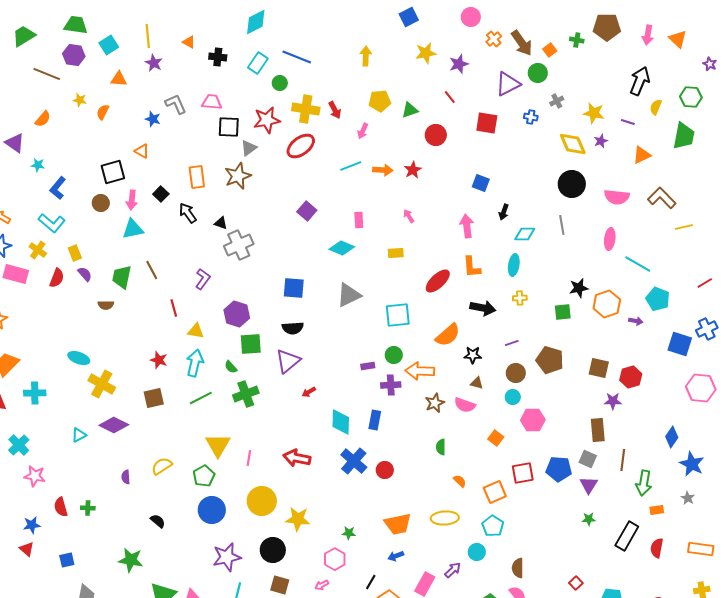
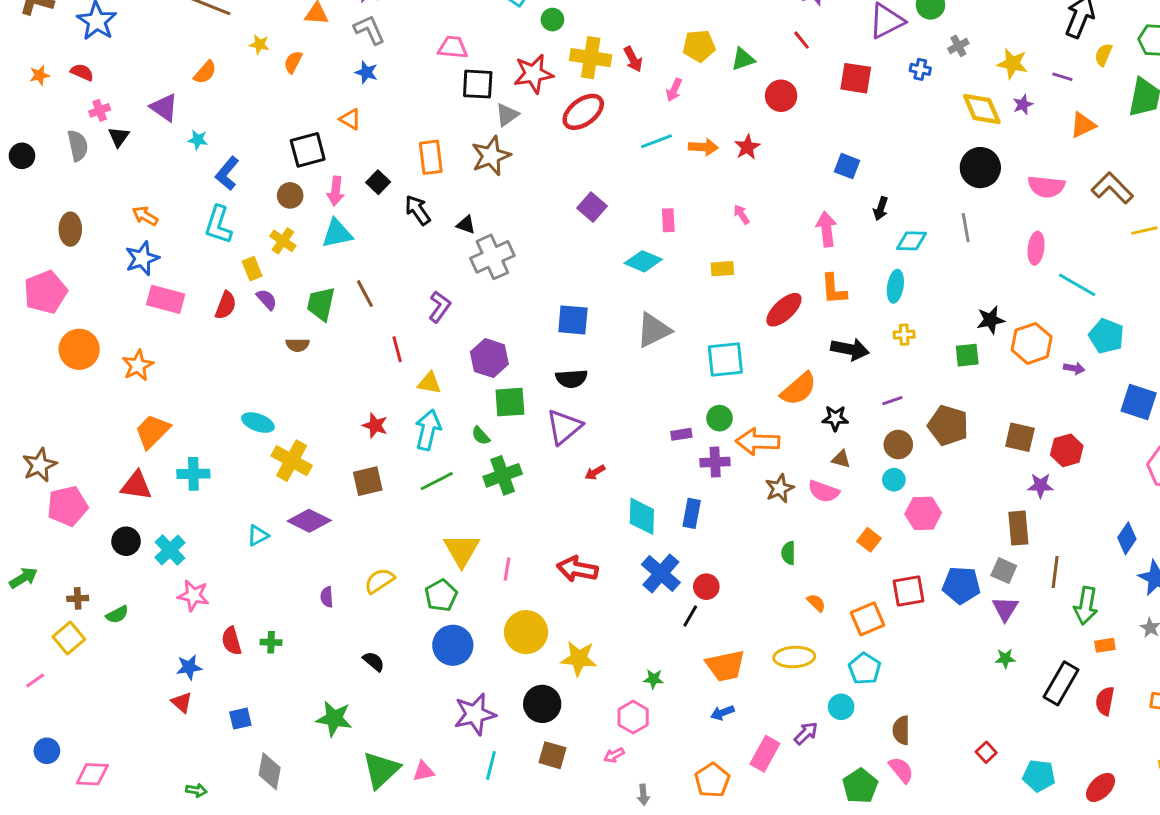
gray L-shape: (176, 104) -> (369, 30), moved
cyan L-shape: (52, 223) -> (218, 225), turned 68
yellow cross: (38, 250) -> (283, 241), moved
black line: (371, 582) -> (690, 616), moved

